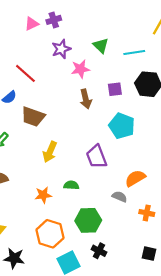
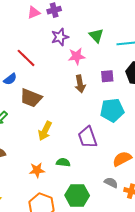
cyan pentagon: (122, 126) -> (112, 110), turned -30
gray semicircle: (120, 197) -> (111, 183), moved

